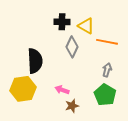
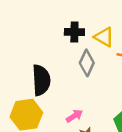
pink arrow: (62, 90) -> (74, 116), turned 128

